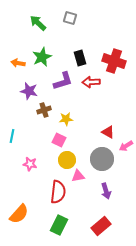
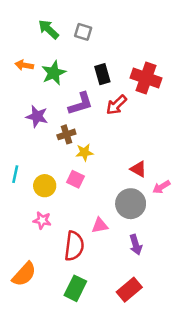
gray square: (70, 18) -> (83, 32), moved
orange arrow: (18, 63) -> (24, 65), moved
red arrow: (91, 82) -> (116, 105), turned -42
brown cross: (44, 110) -> (66, 134), moved
yellow circle: (67, 160) -> (45, 186), moved
pink star: (30, 164) -> (42, 220), moved

